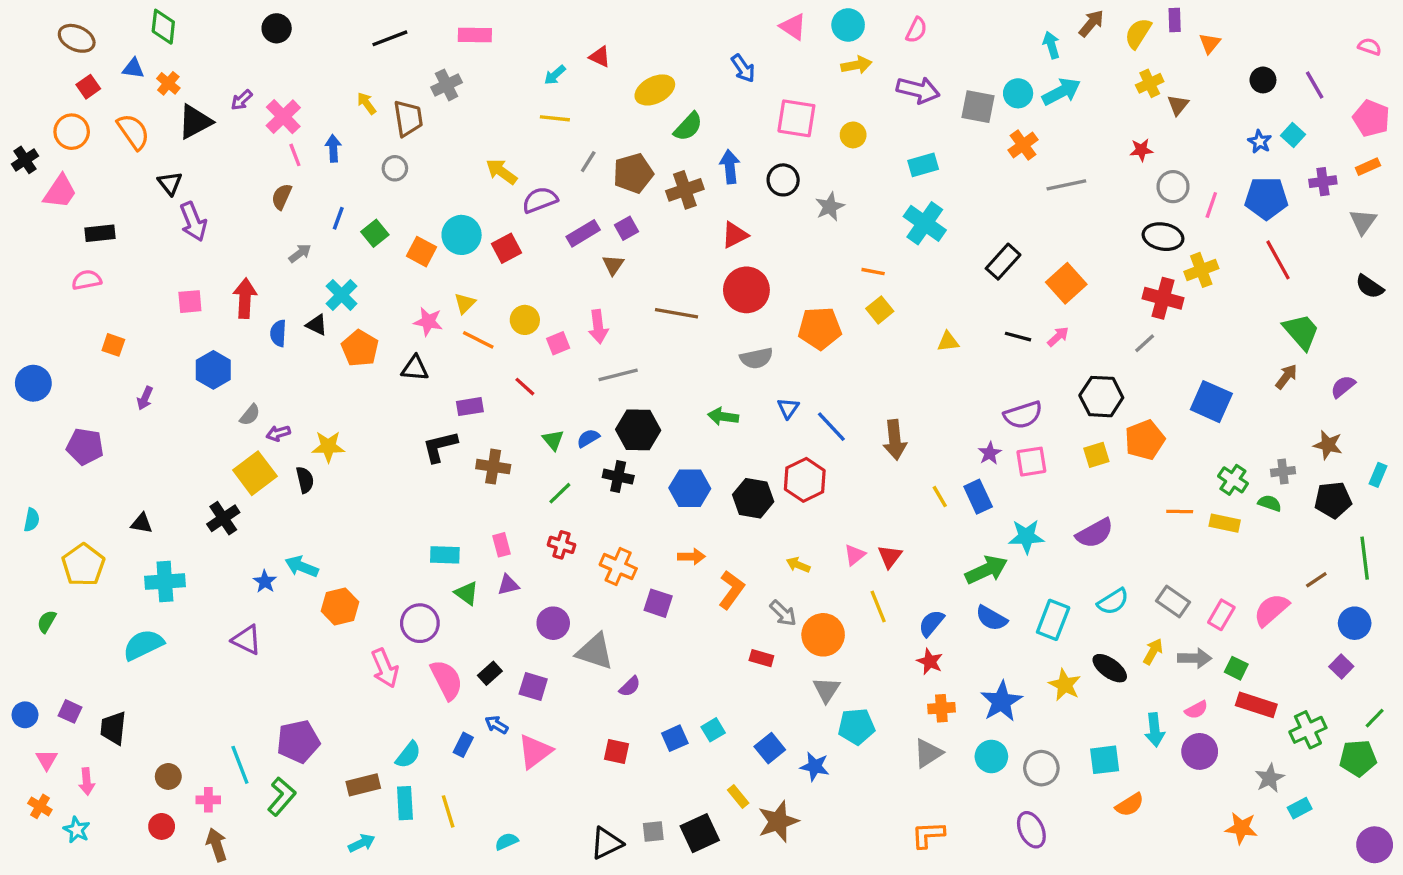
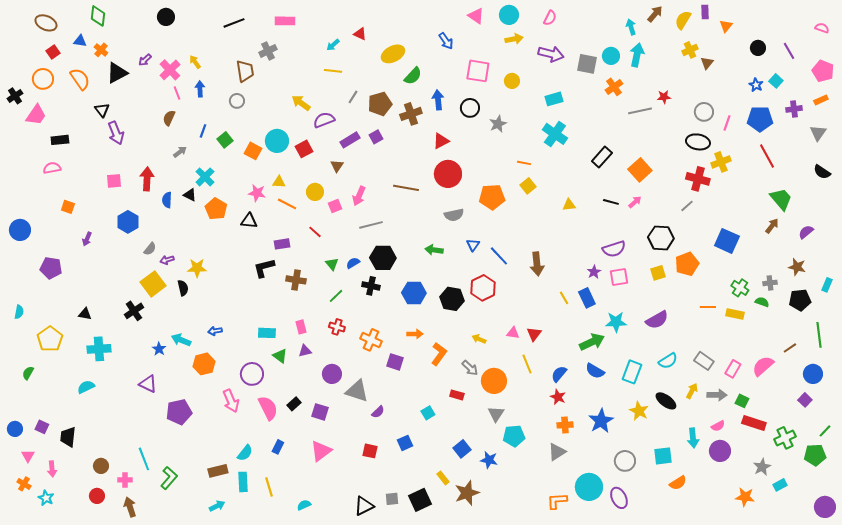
cyan arrow: (1061, 92) -> (637, 55), turned -50
yellow arrow: (367, 103) -> (195, 62), moved
red star: (1141, 150) -> (664, 97), moved
brown triangle: (613, 265) -> (337, 166), moved
yellow triangle: (465, 303) -> (279, 182), turned 48
pink arrow: (598, 327) -> (359, 196), turned 30
pink triangle: (855, 555) -> (513, 333), turned 48
cyan semicircle: (143, 645) -> (86, 387), size x0.7
blue arrow: (497, 725) -> (215, 331), moved, turned -40
cyan square: (713, 730) -> (428, 413), moved
purple pentagon: (298, 741) -> (179, 412), moved
cyan circle: (991, 756) -> (589, 487), moved, size x1.4

